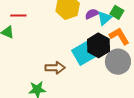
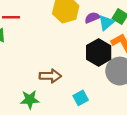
cyan square: (83, 54) -> (81, 98), moved, size x0.6

